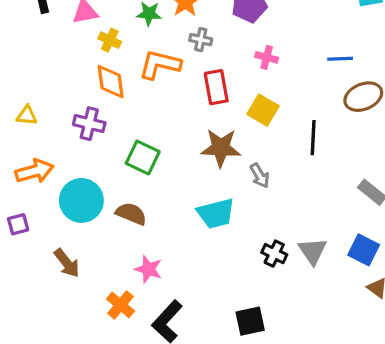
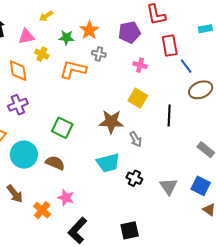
blue line: (340, 59) -> (186, 66), turned 56
orange diamond: (111, 82) -> (18, 71), moved
red rectangle: (216, 87) -> (170, 45), moved
purple cross: (89, 124) -> (18, 105), moved, turned -36
black cross: (274, 254) -> (134, 178), moved
orange cross: (120, 305) -> (42, 210), moved

